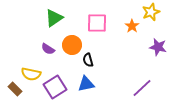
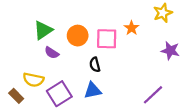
green triangle: (54, 18) -> (43, 30), moved
pink square: (97, 23) -> (107, 39), moved
orange star: (132, 26) -> (131, 28), moved
orange circle: (72, 45) -> (78, 36), moved

